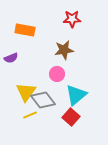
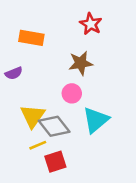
red star: (72, 19) -> (91, 24), turned 30
red square: (71, 117) -> (55, 162), moved, turned 30

